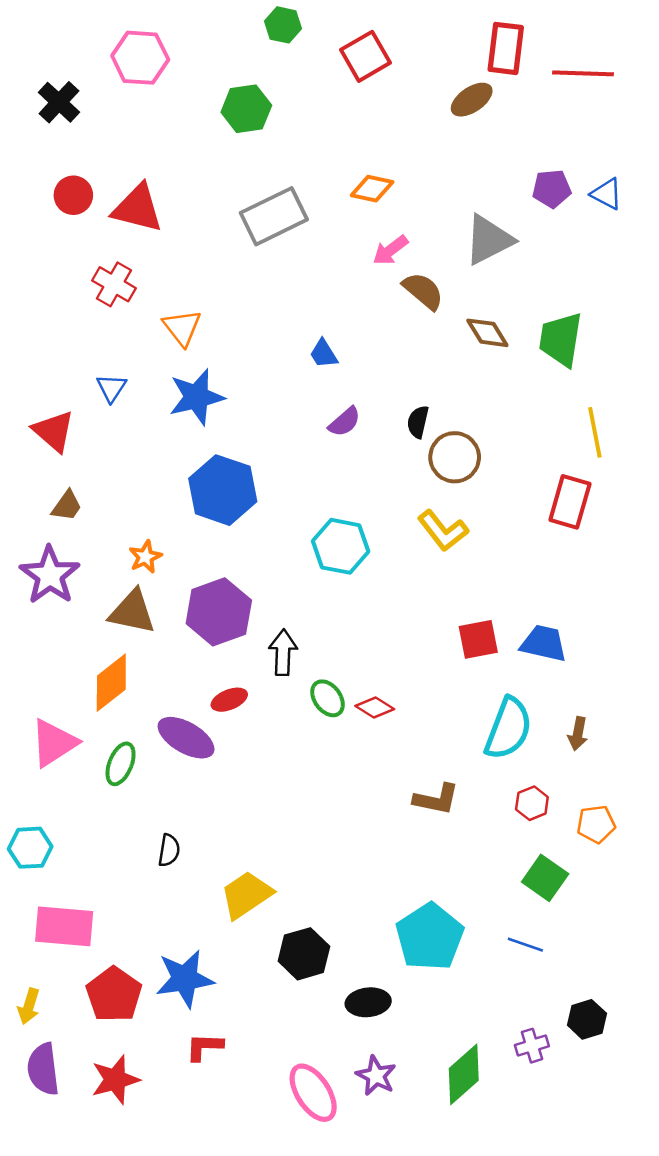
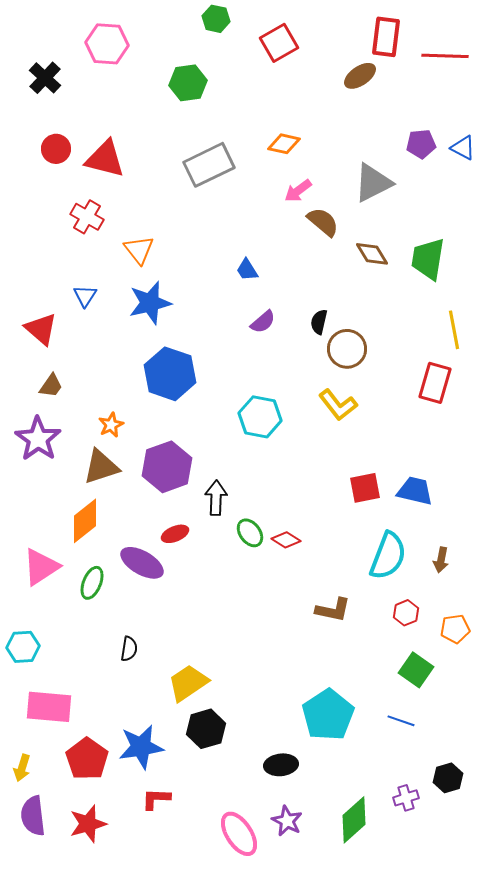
brown triangle: (132, 612) -> (101, 467), turned -30
black hexagon: (304, 954) -> (206, 729), moved

